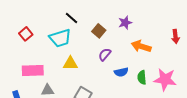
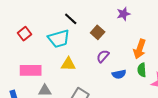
purple star: (125, 23) -> (124, 14), moved
orange arrow: (141, 46) -> (140, 49), turned -90
green semicircle: (142, 77) -> (142, 70), moved

